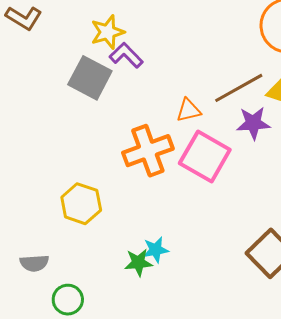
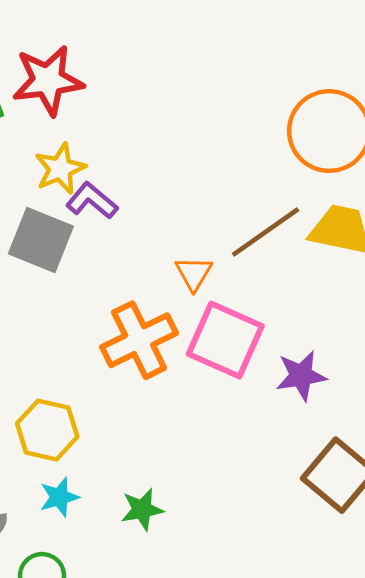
orange triangle: (188, 110) -> (194, 273), turned -40
purple star: (253, 123) -> (301, 376), moved
cyan star: (156, 250) -> (59, 497), moved

